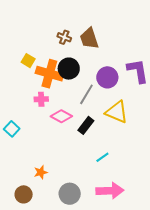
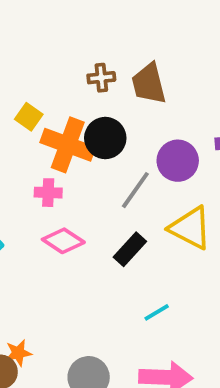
brown cross: (64, 37) -> (101, 78), turned -32
pink diamond: (61, 116) -> (63, 241), moved
orange star: (41, 172) -> (18, 353), moved

